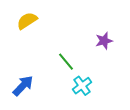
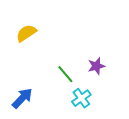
purple star: (104, 41) -> (96, 66), moved

